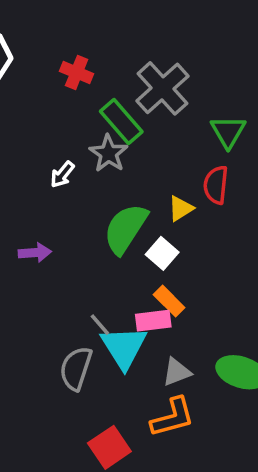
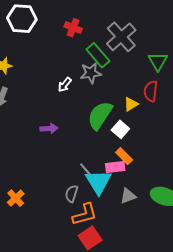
gray star: (108, 153) -> (91, 73), turned 30
gray semicircle: (76, 368) -> (72, 194), size x0.7
orange L-shape: (173, 417) -> (85, 214), moved

